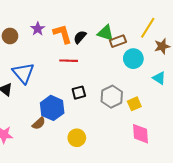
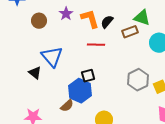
green triangle: (106, 33) -> (142, 18), moved
brown rectangle: (118, 41) -> (130, 32), moved
black square: (79, 93) -> (88, 76), moved

